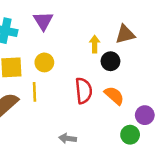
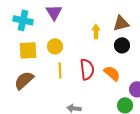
black circle: (110, 61) -> (122, 45), moved
yellow line: (35, 92) -> (60, 70), moved

